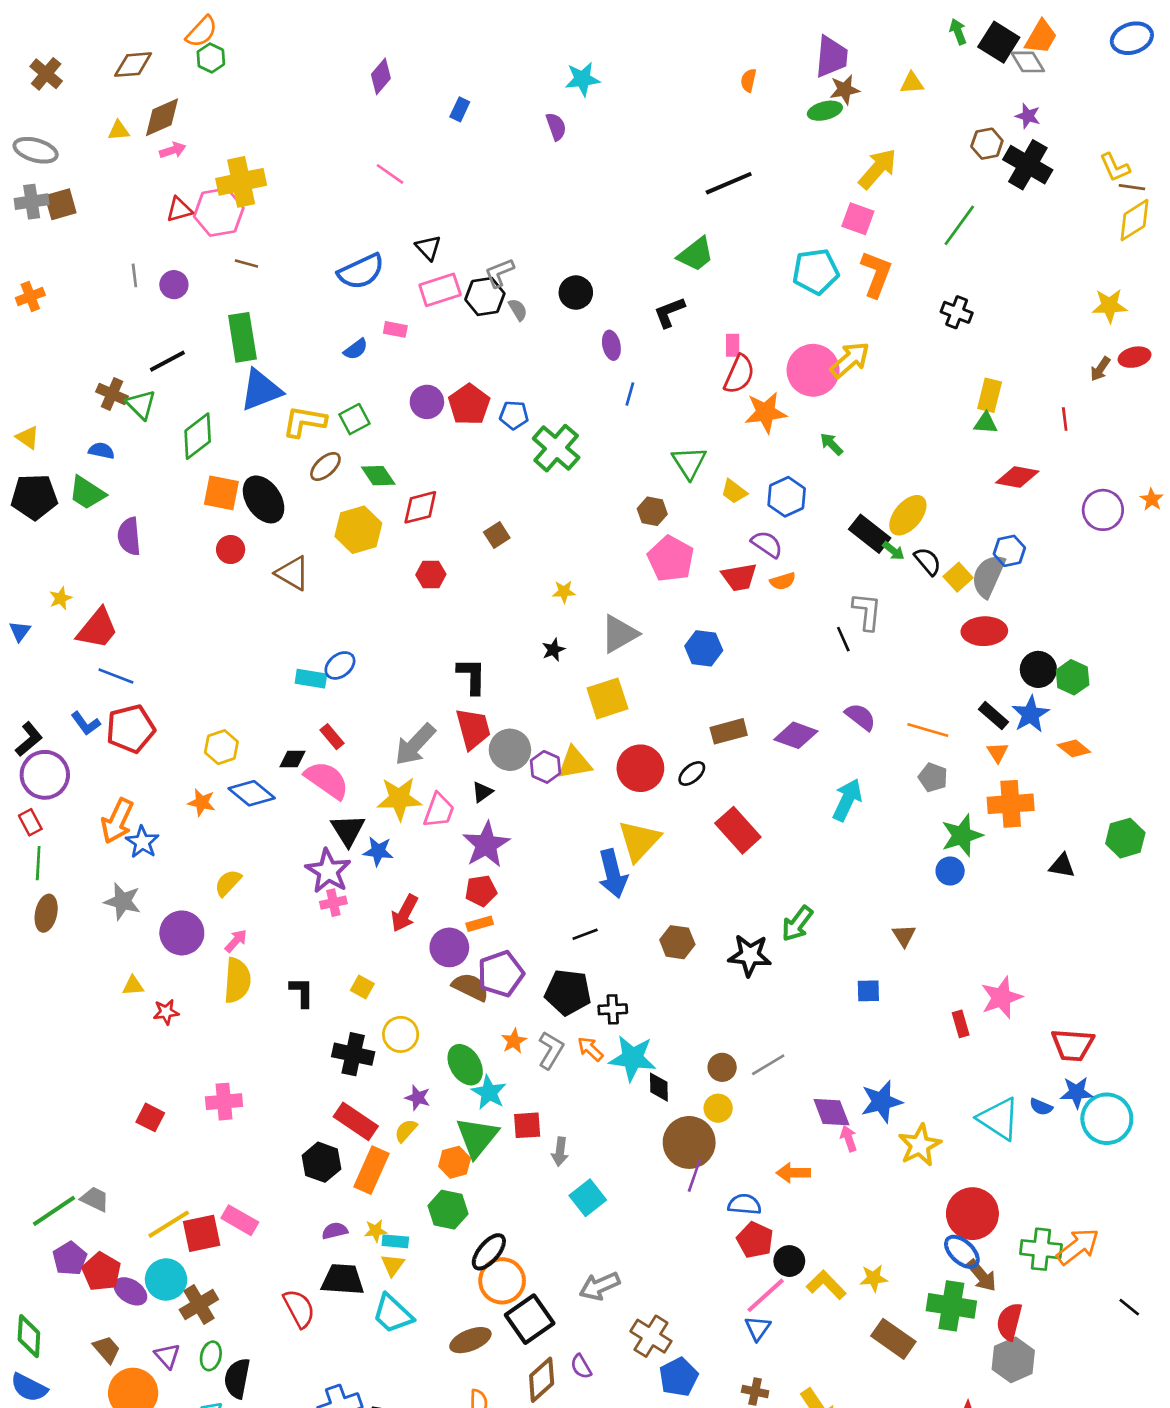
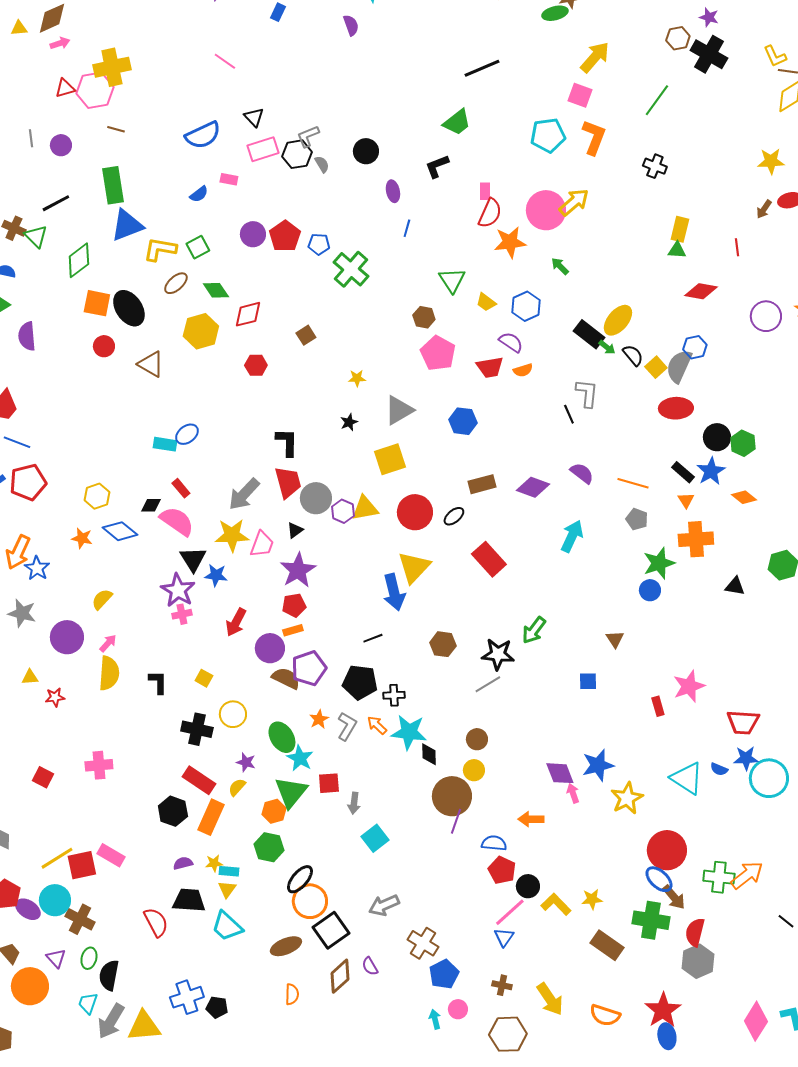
gray line: (768, 1065) -> (488, 684), moved
brown cross: (199, 1305) -> (80, 919), turned -32

